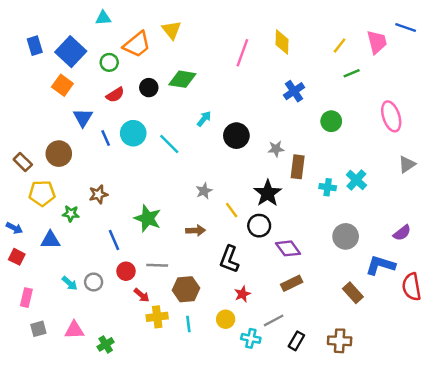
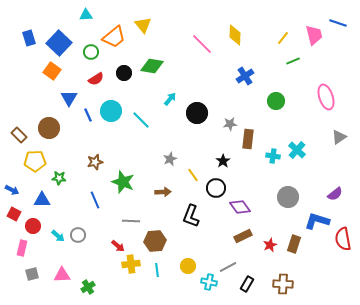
pink line: (242, 53) -> (202, 44), turned -65
black star: (268, 193) -> (223, 161), size x0.6
brown star: (98, 194) -> (95, 162), moved
red circle: (126, 271) -> (33, 226), moved
brown rectangle: (353, 293) -> (294, 244), turned 60
red star: (242, 294) -> (270, 245), moved

